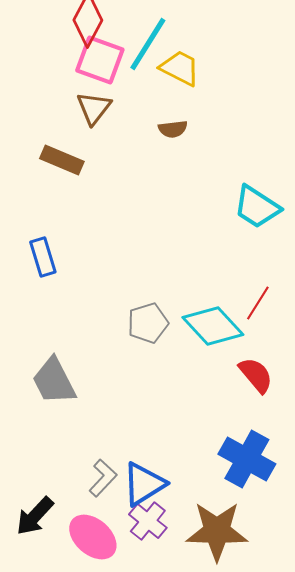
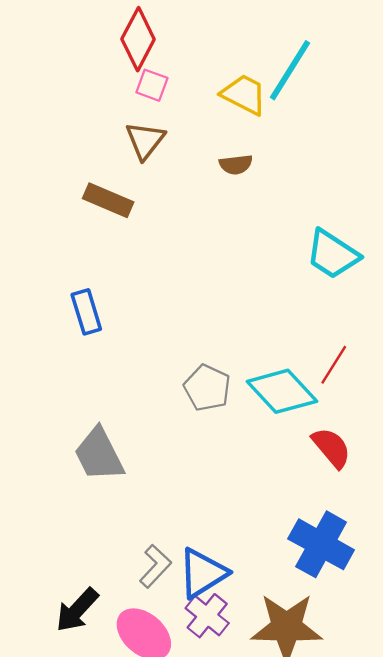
cyan line: (148, 44) -> (290, 70), moved
pink square: (100, 60) -> (152, 85), size x0.6
gray pentagon: (148, 323) -> (207, 388), turned -30

